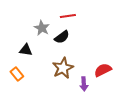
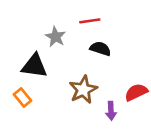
black semicircle: (62, 37) -> (100, 49), moved, turned -126
black triangle: (26, 50) -> (34, 66), size x1.5

